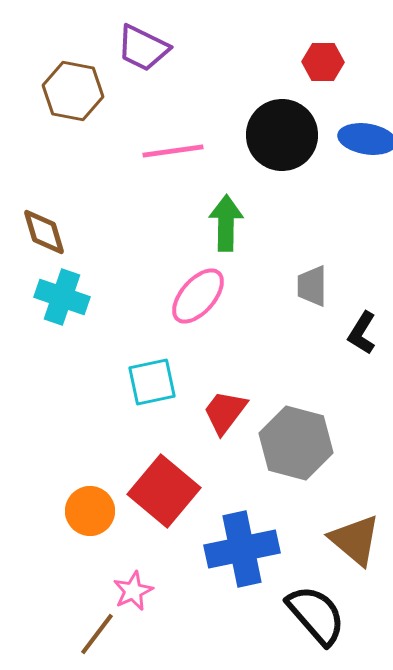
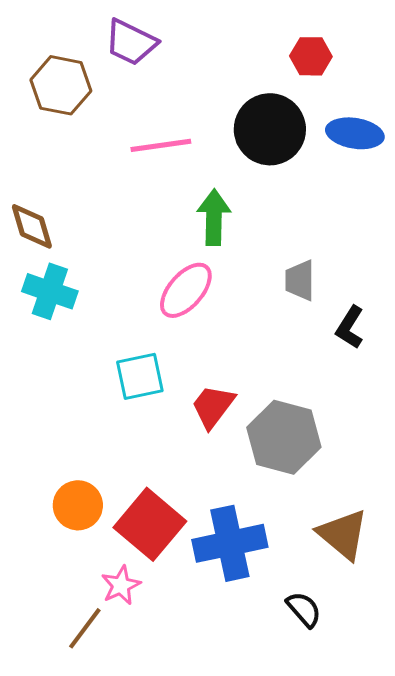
red square: (164, 491) -> (150, 524), moved
black semicircle: (316, 615) -> (304, 609), size x0.6

